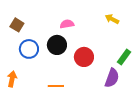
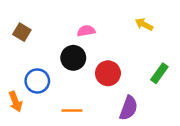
blue circle: (29, 49) -> (37, 81), moved
purple semicircle: (112, 78) -> (129, 108), moved
orange arrow: (12, 79) -> (15, 102), turned 147

